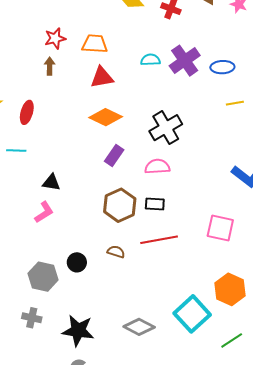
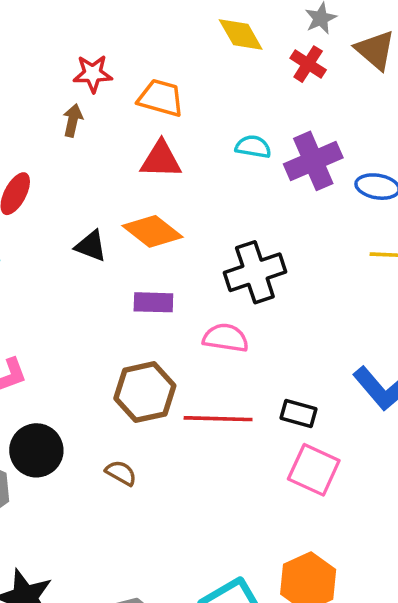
purple rectangle: (114, 155) -> (153, 302), turned 45
black triangle: (51, 182) -> (91, 246), moved
black rectangle: (155, 204) -> (299, 414), moved
red line: (159, 240) -> (218, 419), moved
black circle: (77, 262) -> (36, 450), moved, size x1.5

